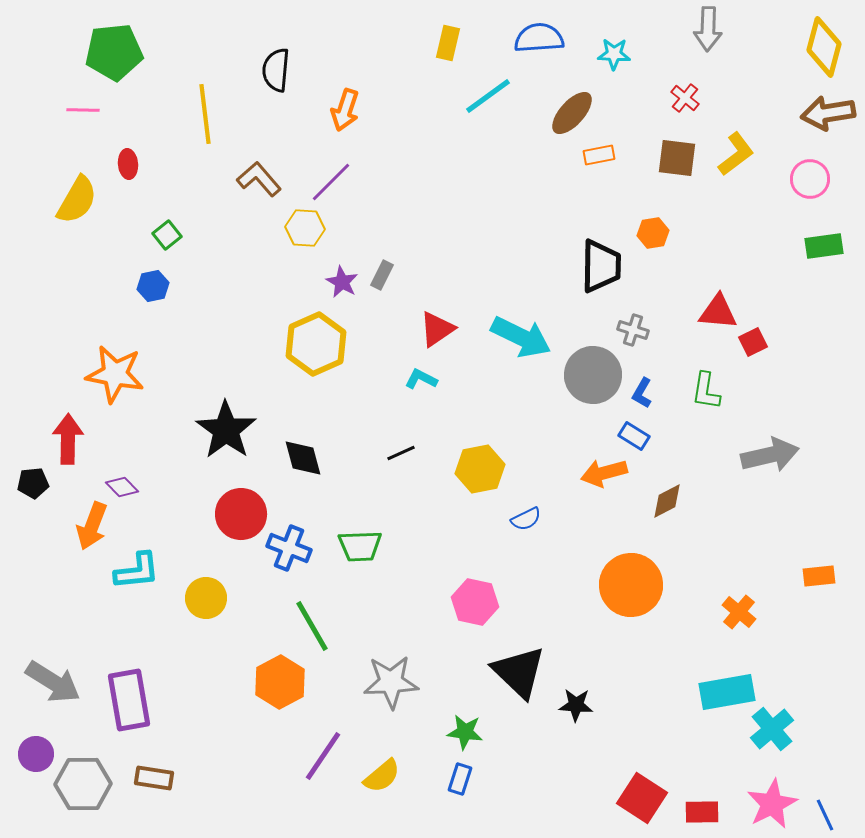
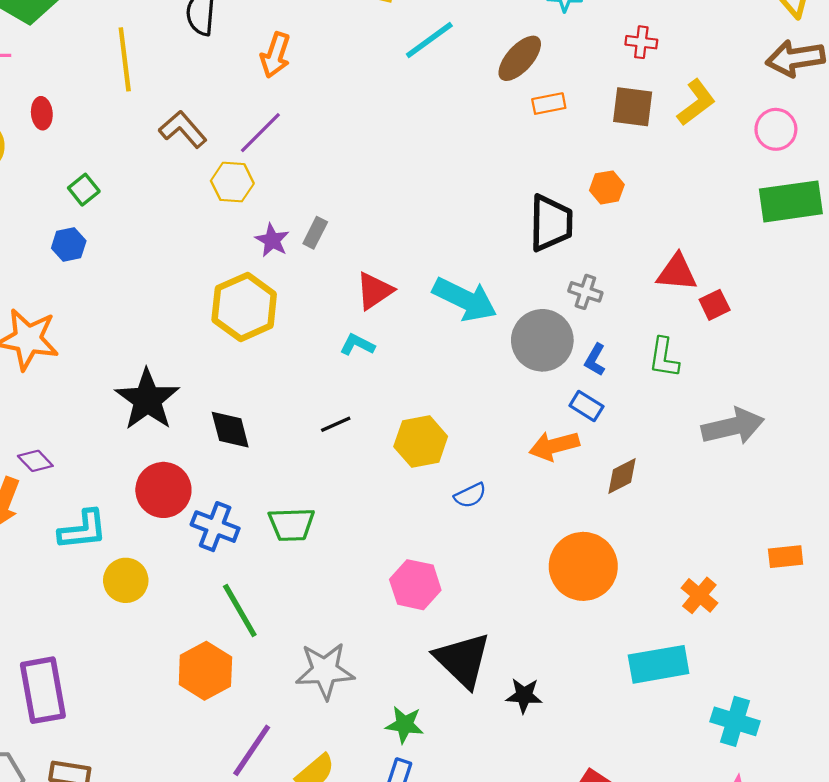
red cross: (685, 98) -> (641, 42), turned -32
green rectangle: (824, 246) -> (791, 201), size x1.5
cyan L-shape: (137, 571) -> (83, 530), moved
cyan rectangle: (727, 692) -> (659, 664), moved
cyan cross: (772, 729) -> (735, 721), turned -33

